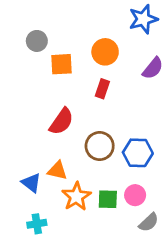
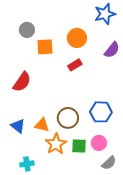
red rectangle: (102, 89) -> (75, 65), turned 40
red semicircle: (61, 121) -> (22, 82), moved
brown circle: (100, 146) -> (68, 118), moved
blue triangle: (31, 183) -> (18, 126), moved

